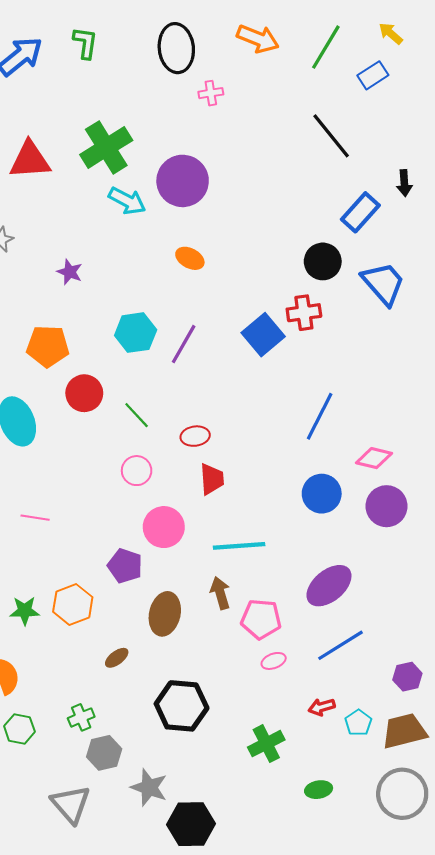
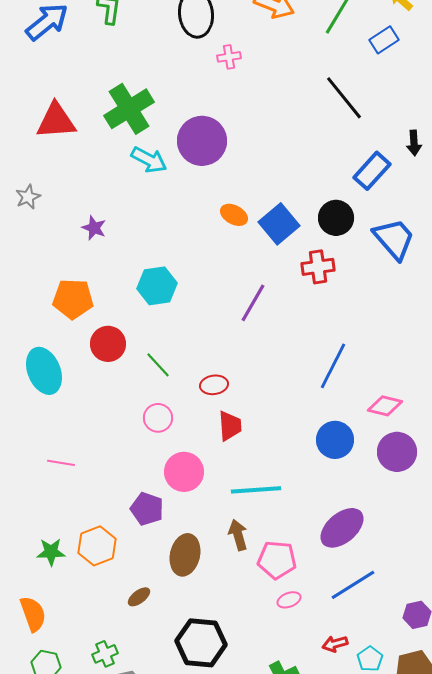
orange ellipse: (190, 258) -> (234, 215), moved
blue square: (263, 335) -> (279, 224), moved
purple line: (184, 344) -> (253, 303), moved

